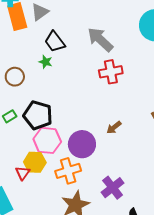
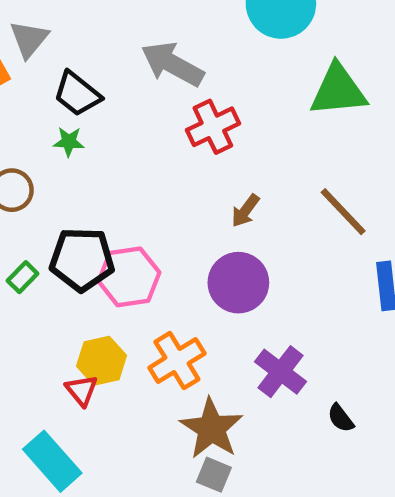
brown arrow: (114, 127) -> (245, 211), moved
pink hexagon: (47, 140) -> (129, 277), moved
purple circle: (82, 144) -> (238, 283), moved

